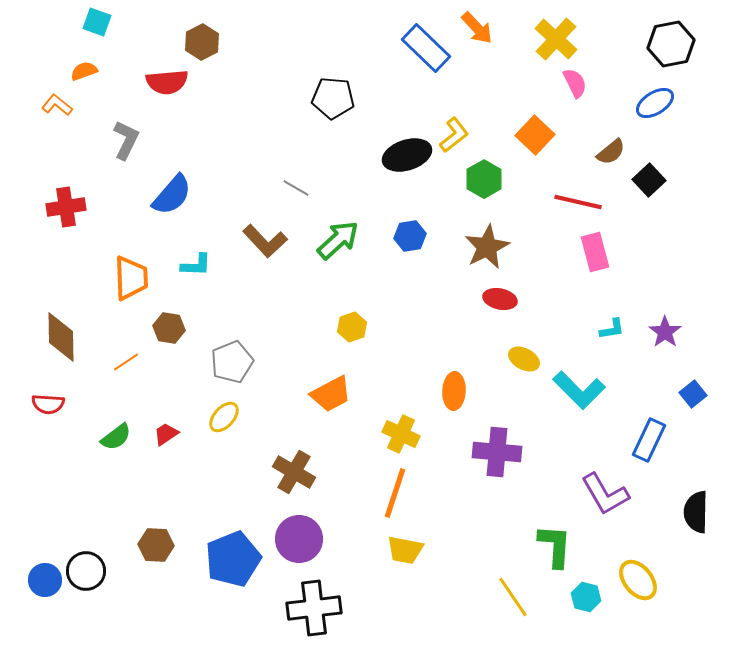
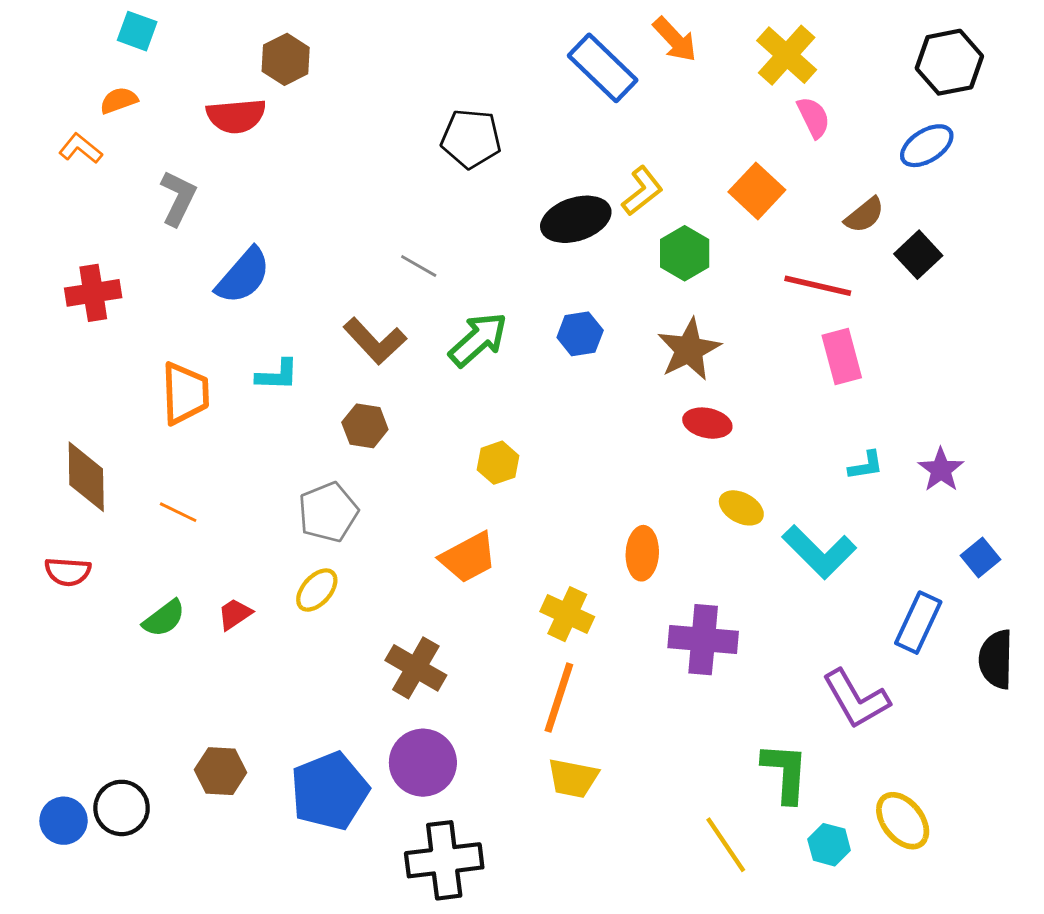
brown hexagon: (169, 328) -> (365, 426), moved
orange line: (126, 362) -> (178, 512), turned 60
black semicircle: (696, 512) -> (996, 659), moved

